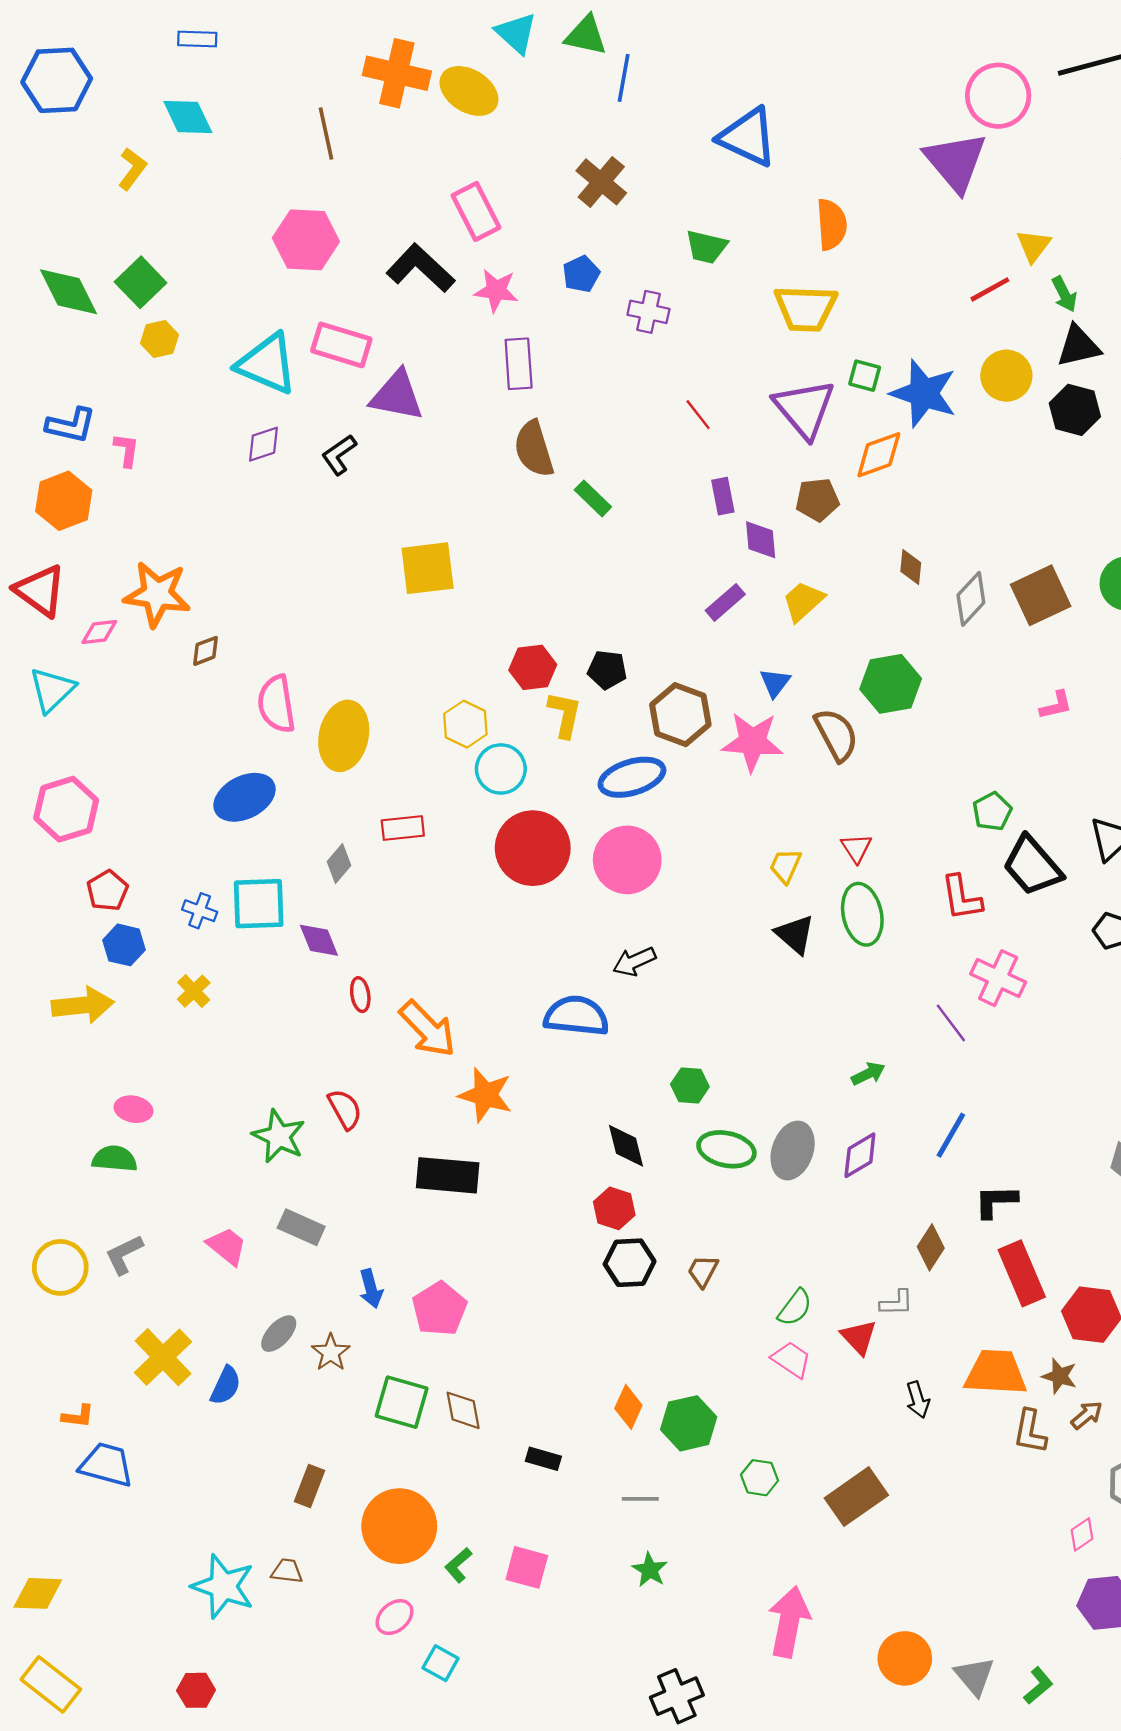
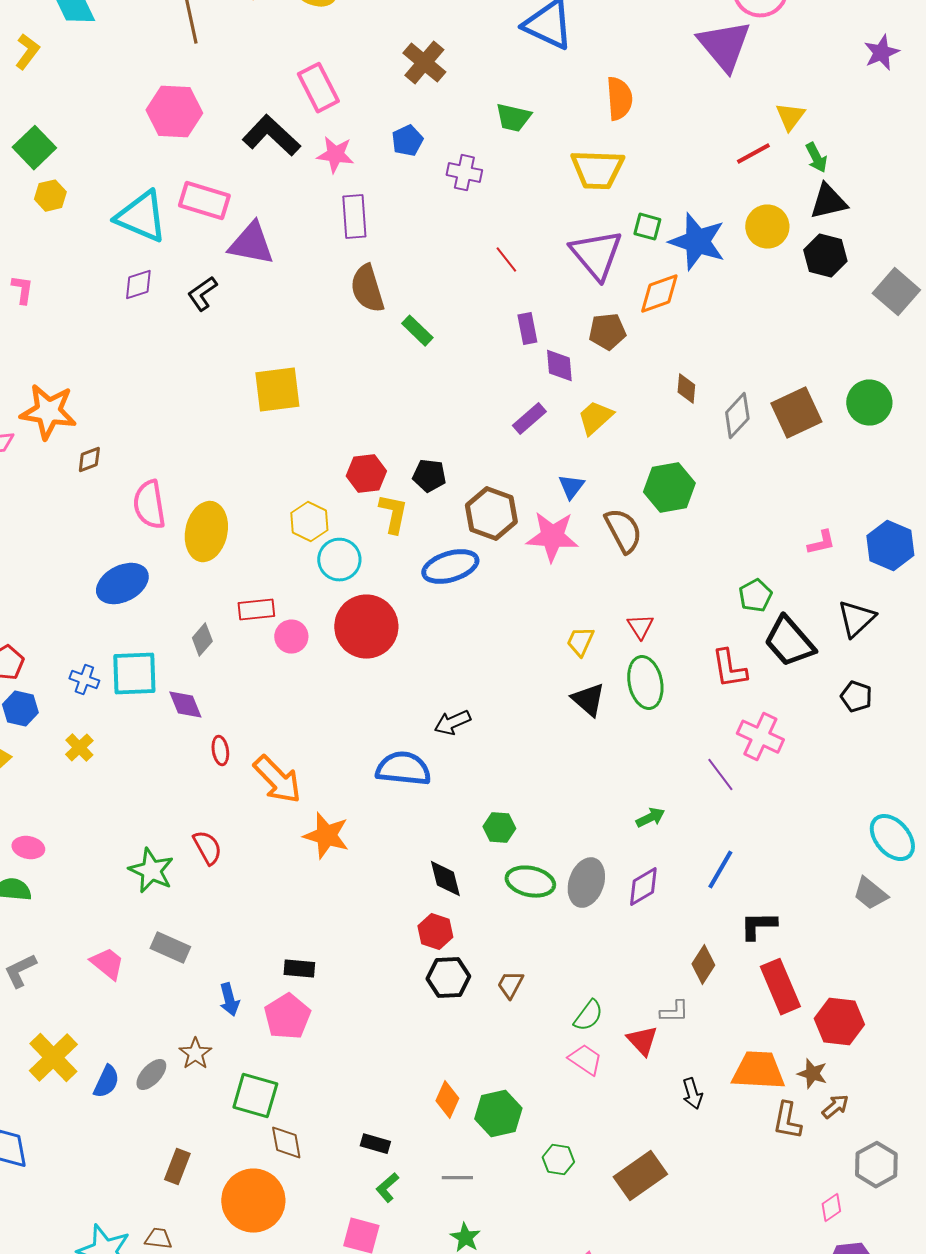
pink L-shape: (1056, 705) -> (821, 543), moved
pink circle: (627, 860) -> (291, 637), moved, size x0.6
black rectangle: (448, 1175) -> (299, 969), moved, size x0.6
gray ellipse: (279, 1334) -> (151, 1075), moved
brown diamond: (463, 1410) -> (286, 1143), moved
green L-shape: (458, 1565) -> (387, 1188), moved

